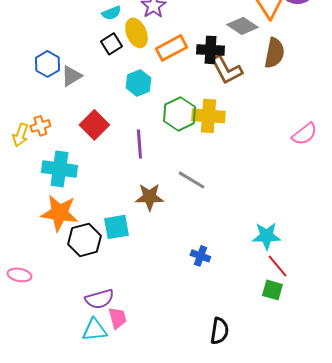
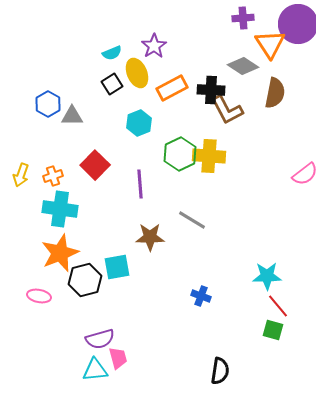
gray triangle: (71, 76) -> (72, 116), turned 30
orange cross: (40, 126) -> (53, 176), moved
orange star: (59, 213) -> (60, 253), turned -30
pink ellipse: (19, 275) -> (39, 296), moved

